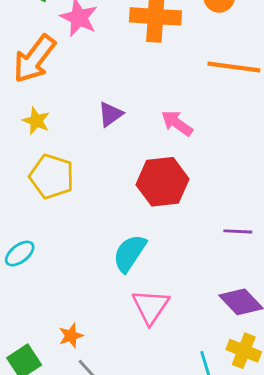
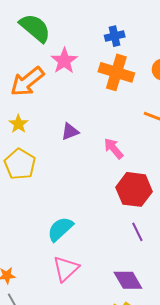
red hexagon: (162, 182) -> (134, 189), moved
purple line: (238, 231) -> (137, 232), turned 48

